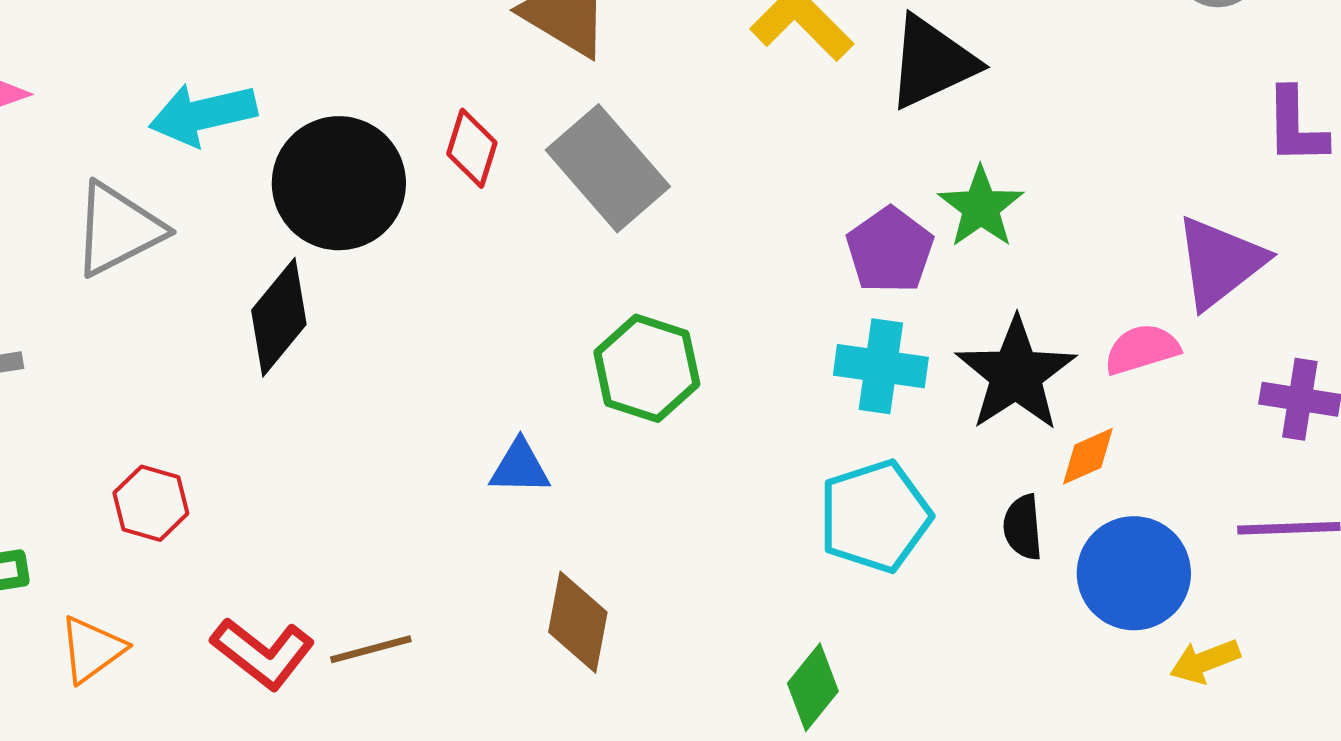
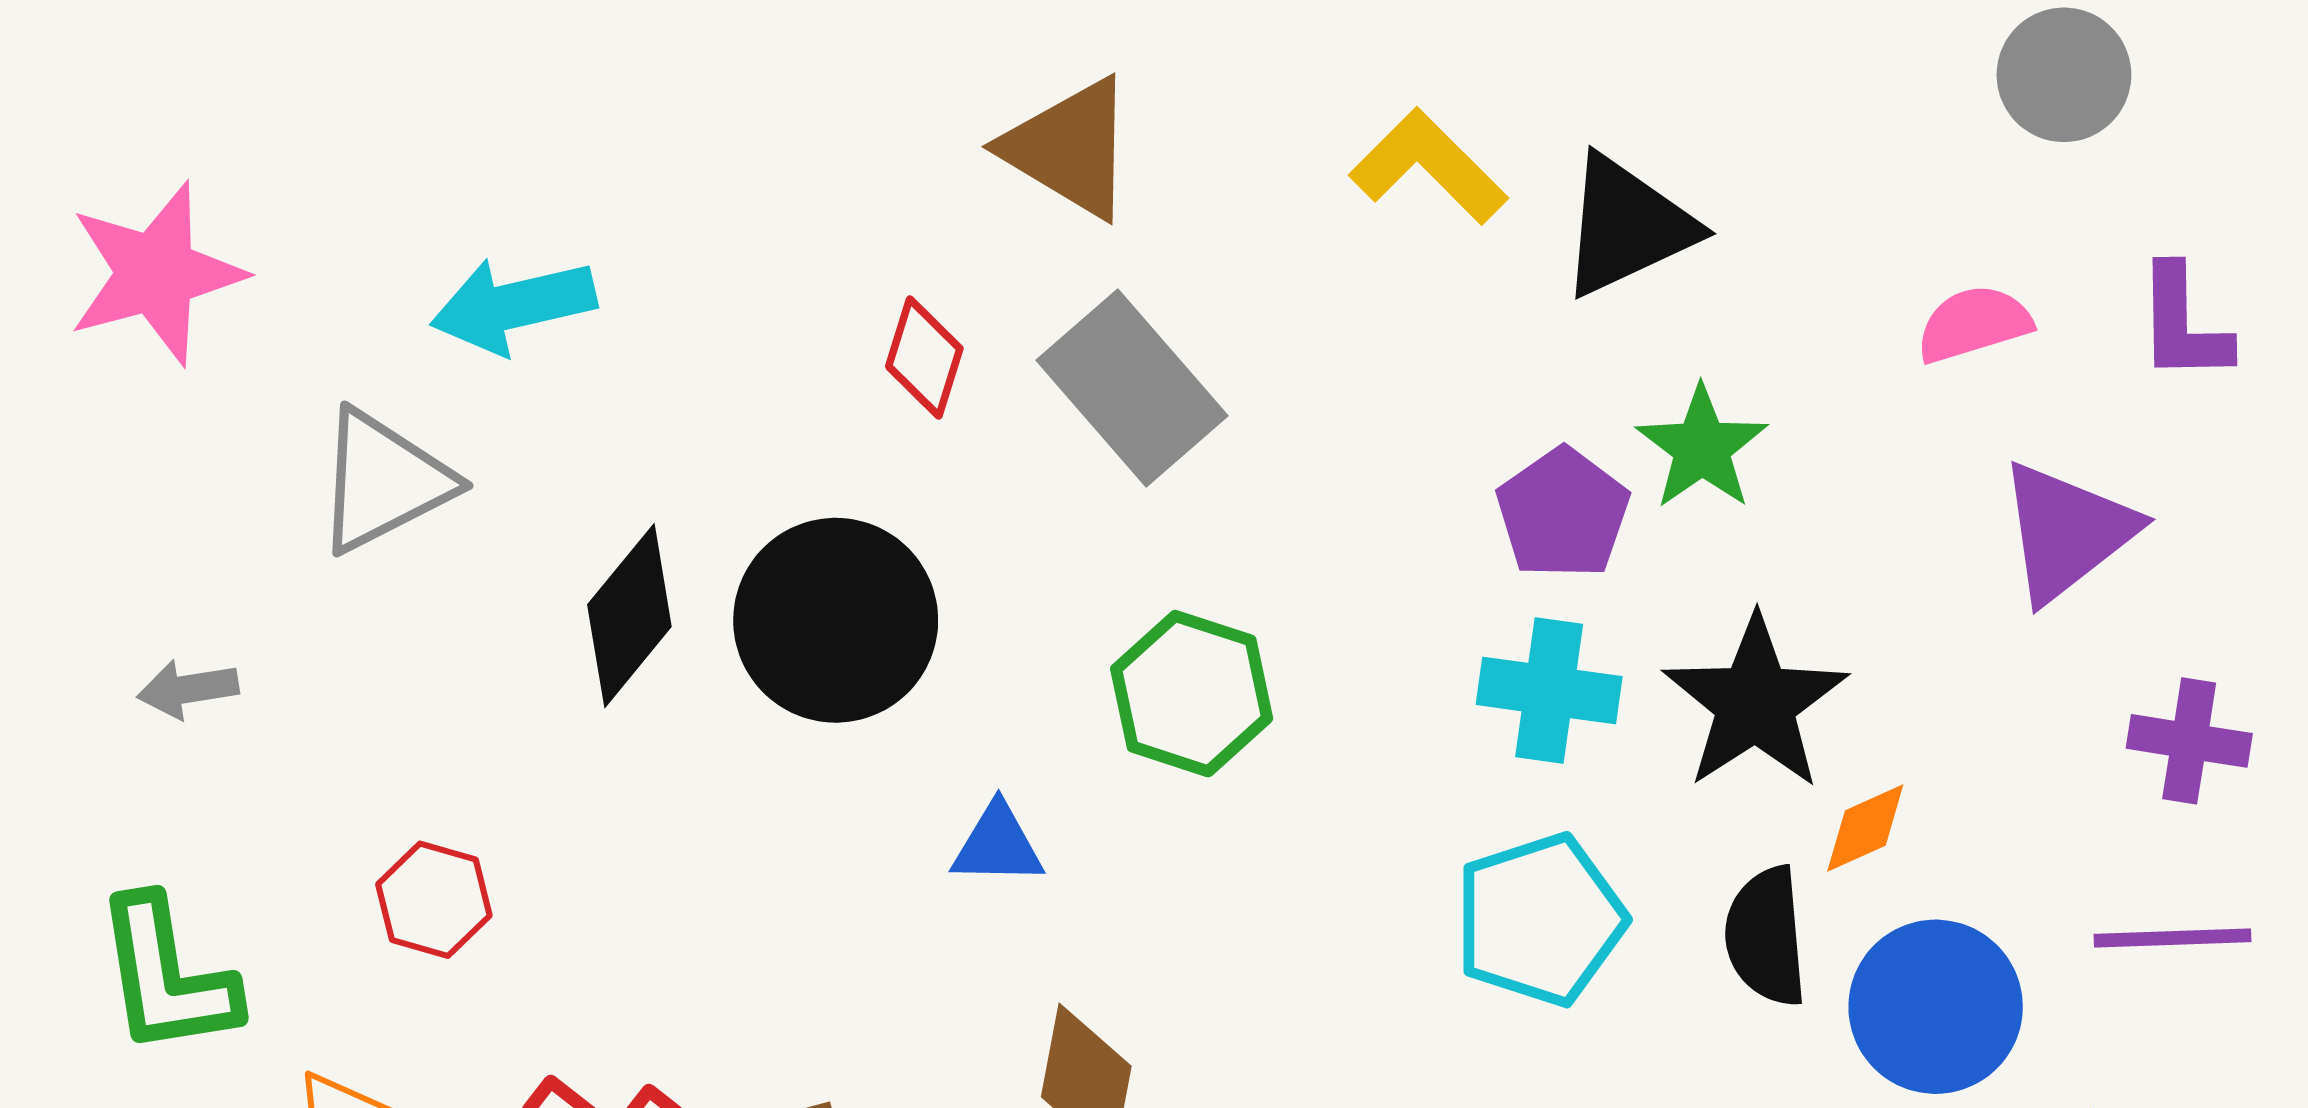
black circle: (339, 183) -> (836, 620), moved
pink semicircle: (1142, 349) -> (1974, 324), moved
black semicircle: (1023, 527) -> (1766, 936), size x1.4

